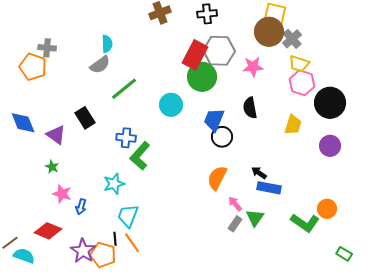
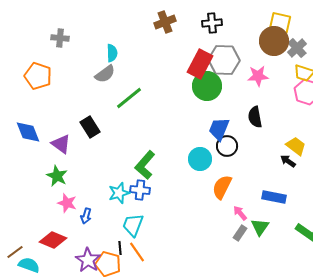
gray cross: (47, 48) -> (60, 38), moved
cyan circle: (171, 105) -> (200, 159), moved
yellow trapezoid: (293, 125) -> (296, 146), moved, turned -70
blue cross: (126, 138) -> (140, 190), moved
green star: (52, 167) -> (57, 176), size x1.5
black arrow: (259, 173) -> (288, 161), moved

